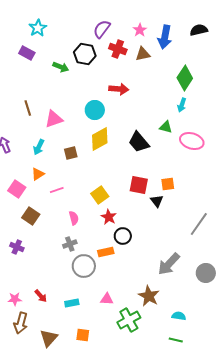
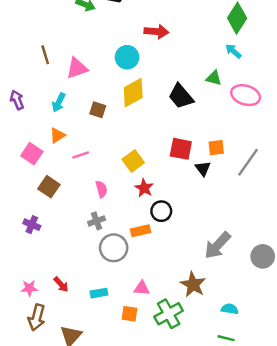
cyan arrow: (182, 105) -> (233, 51), turned 112
brown square: (71, 153) -> (98, 110), turned 32
gray line: (199, 224) -> (248, 162), moved
orange square: (83, 335) -> (130, 314), moved

